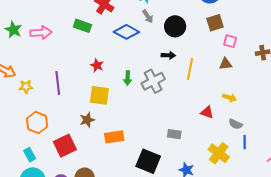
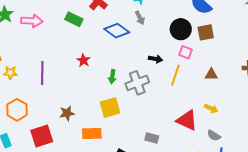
black circle: (175, 26) -> (181, 29), moved
pink square: (230, 41) -> (186, 52), moved
yellow square: (99, 95) -> (110, 108), moved, turned -30
red triangle: (207, 112) -> (187, 120), size x1.6

